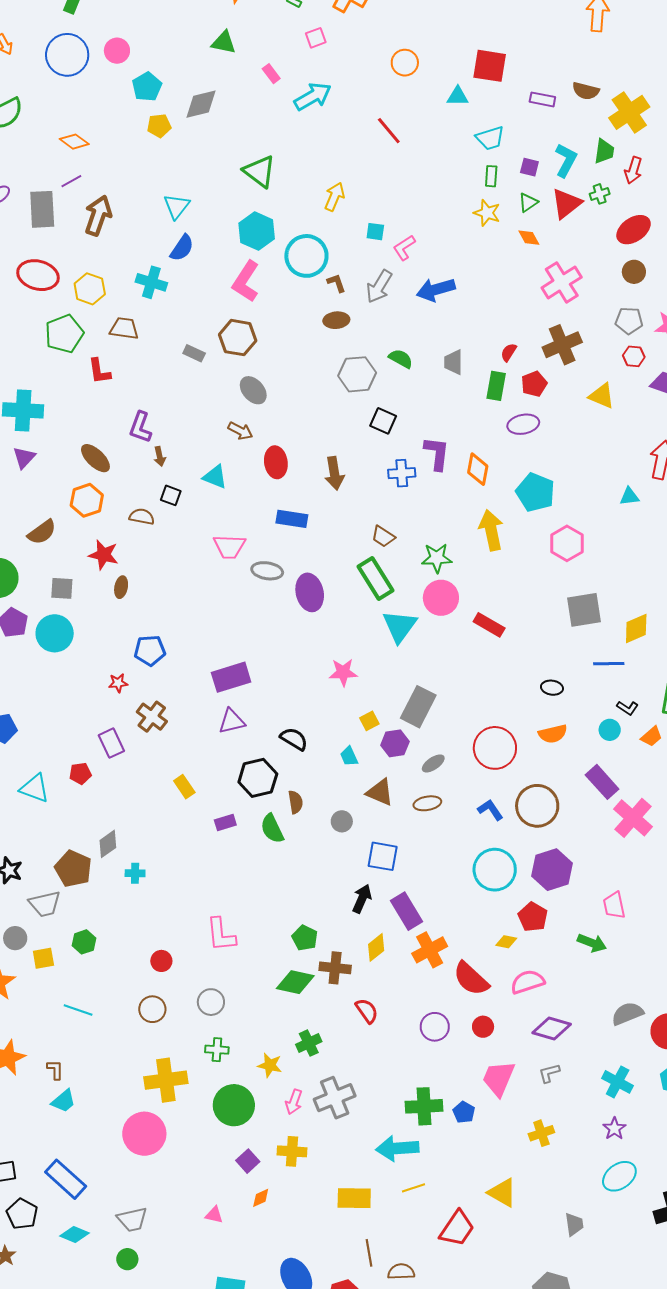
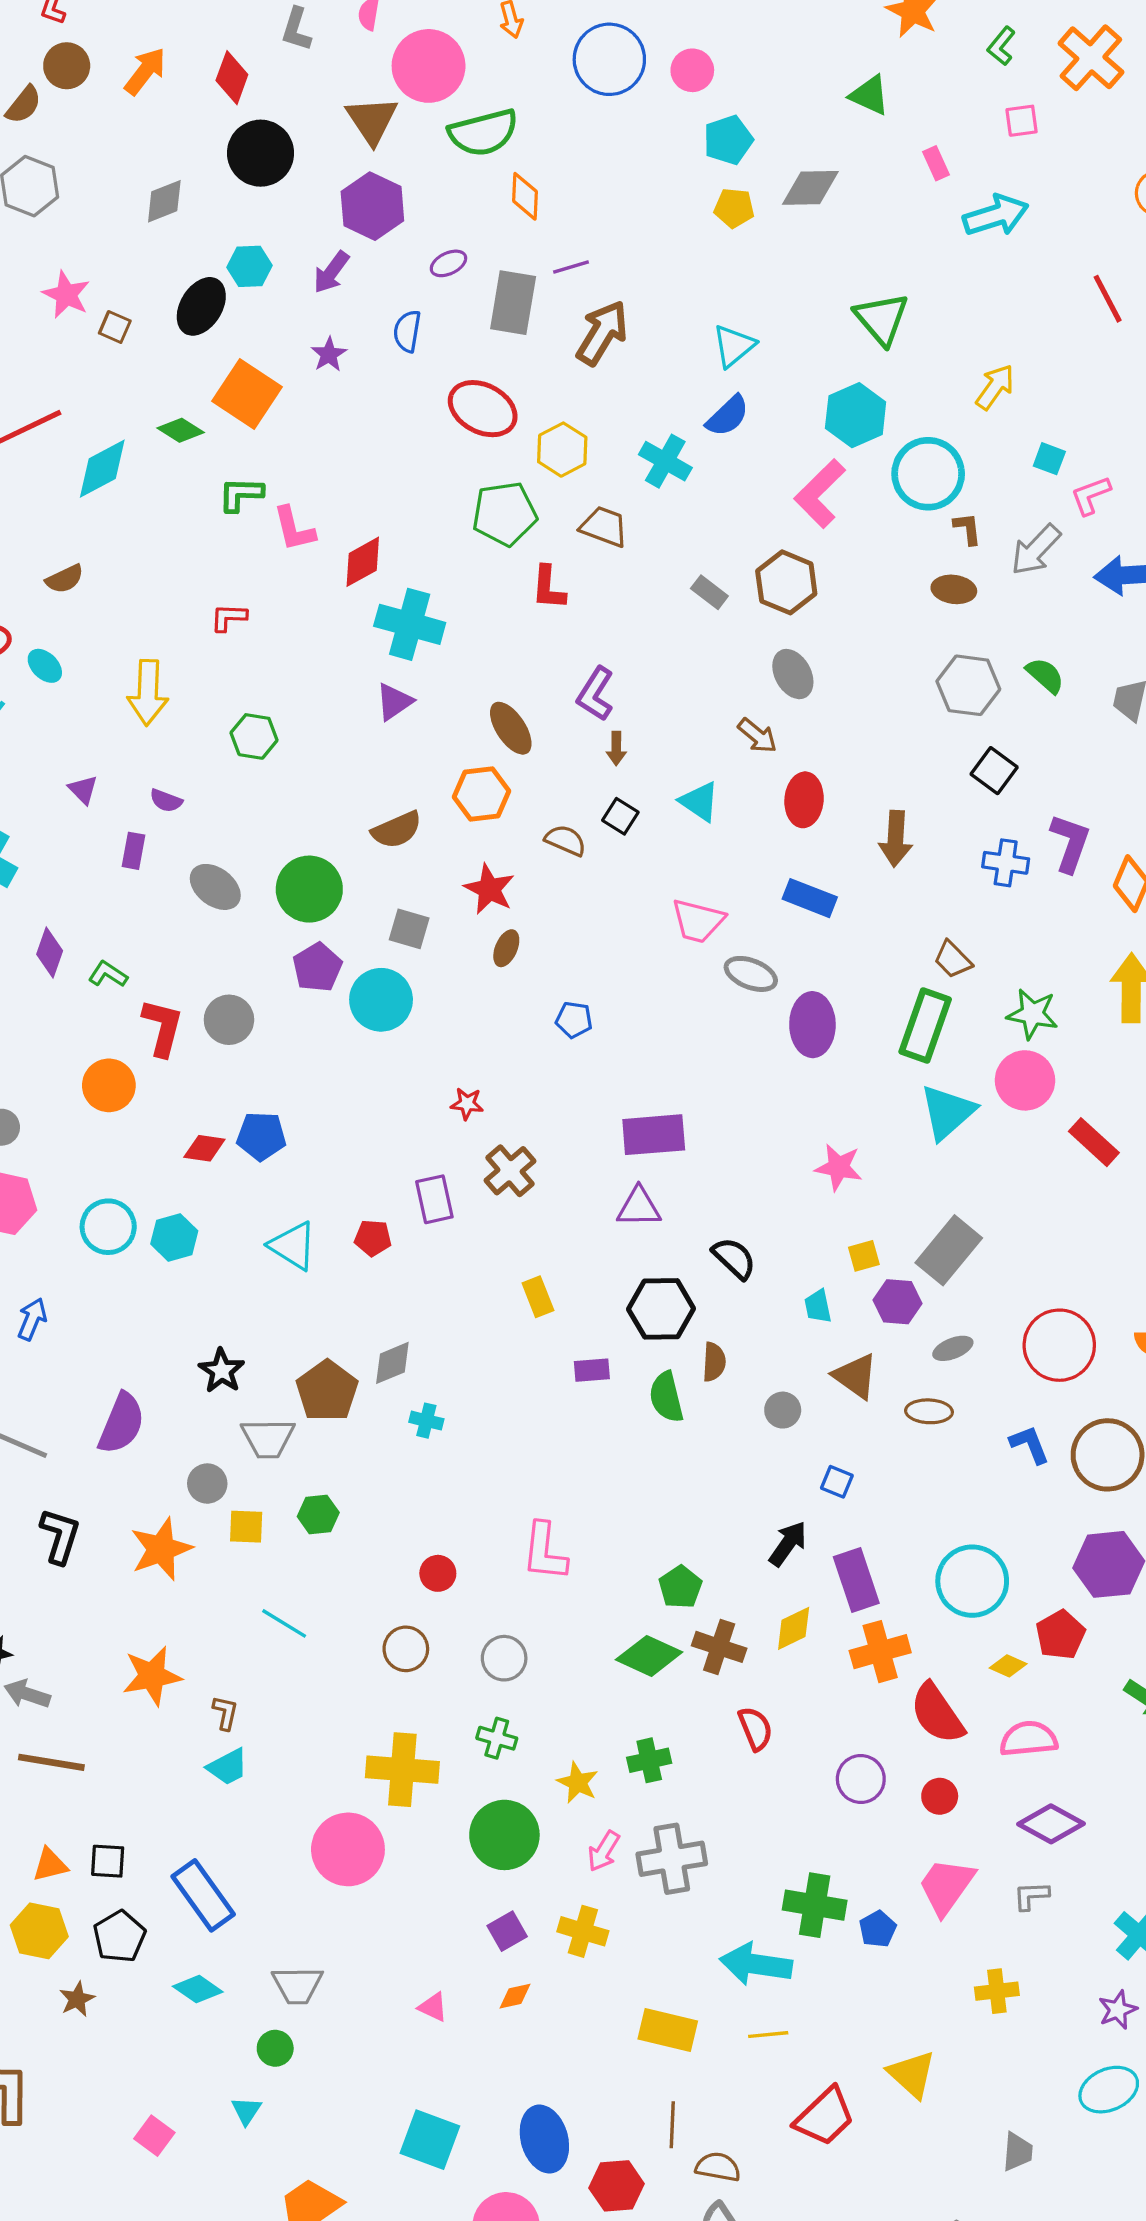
orange diamond: (74, 142) -> (525, 196), moved, turned 44
green rectangle: (376, 578) -> (925, 1025), turned 39
blue pentagon: (150, 650) -> (574, 1020), moved, size x0.7
blue square: (383, 856) -> (837, 1482), size x0.6
cyan circle: (495, 870) -> (972, 1581), moved

